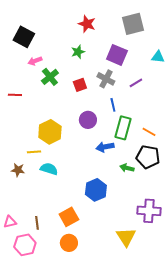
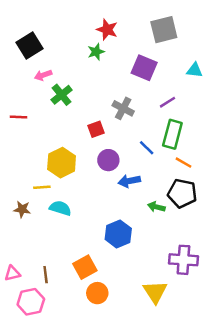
black square: (24, 37) -> (30, 46), turned 30
green star: (78, 52) -> (96, 52), moved
gray cross: (106, 79) -> (123, 108), moved
red square: (80, 85) -> (96, 129), moved
blue line: (113, 105) -> (147, 148), moved, turned -32
purple circle: (88, 120) -> (108, 160), moved
green rectangle: (123, 128) -> (172, 134), moved
orange circle: (69, 243) -> (97, 293), moved

